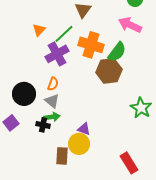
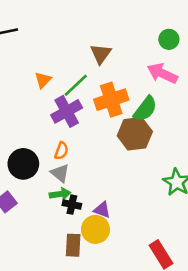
orange cross: (91, 45) -> (111, 100), turned -35
black cross: (43, 125) -> (72, 205), moved

